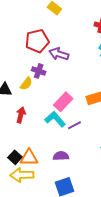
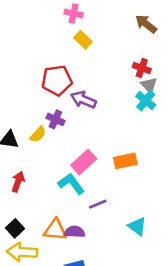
red arrow: (21, 115) -> (18, 182), moved
purple line: (74, 125) -> (98, 204), moved
orange triangle: (29, 158) -> (55, 230), moved

